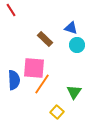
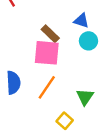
pink square: (34, 68) -> (47, 53), moved

